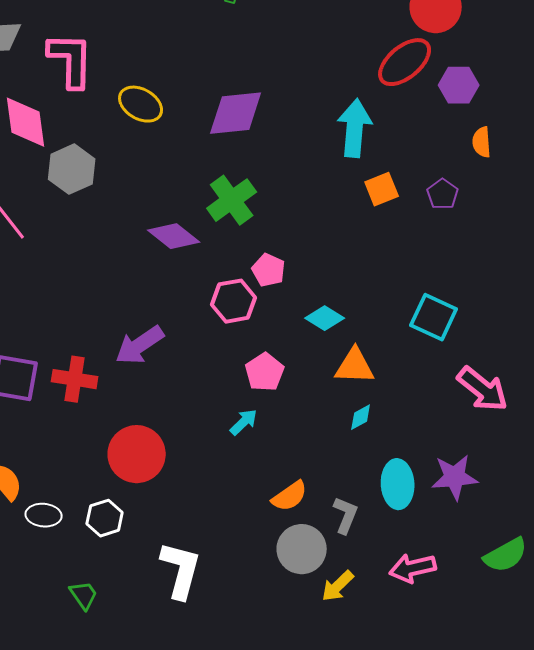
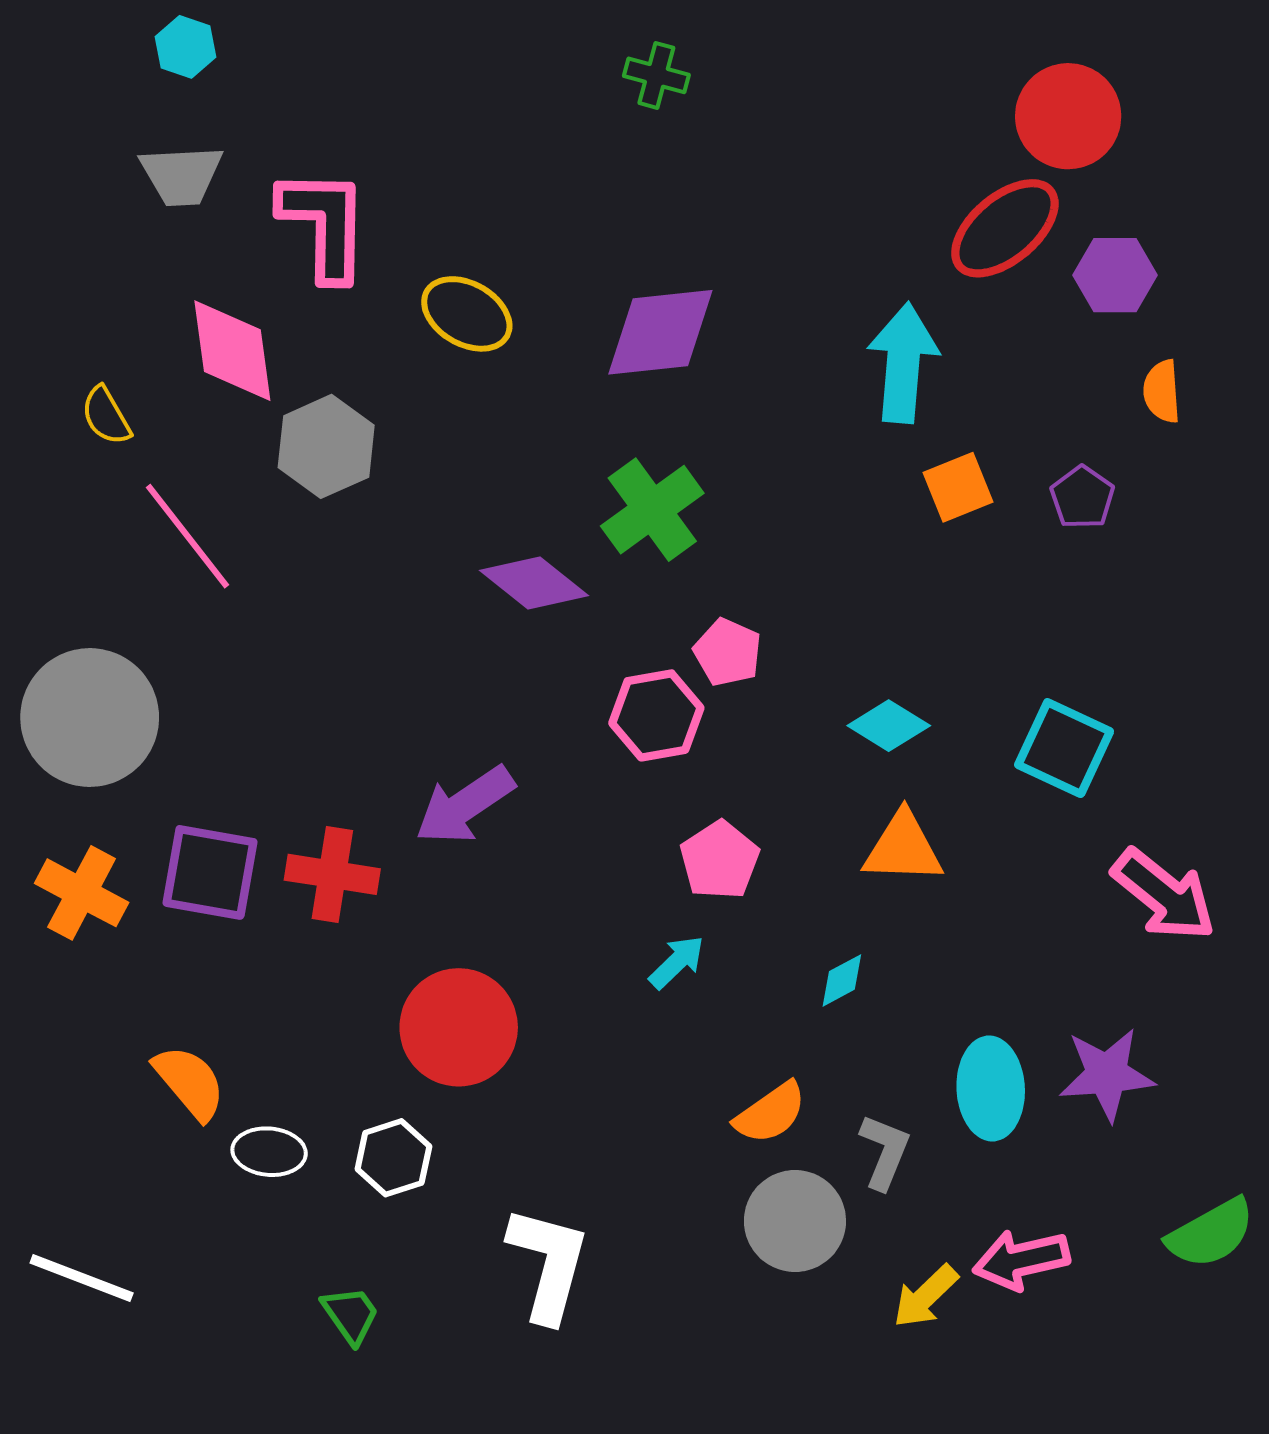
cyan diamond: (325, 318) -> (889, 726), moved
cyan diamond: (361, 417) -> (842, 980), moved
yellow arrow: (338, 586) -> (925, 1296), moved

